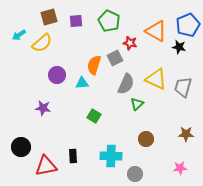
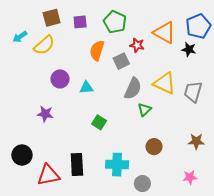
orange semicircle: (94, 65) -> (97, 50), moved
black rectangle: (73, 156) -> (77, 165), size x1.5

